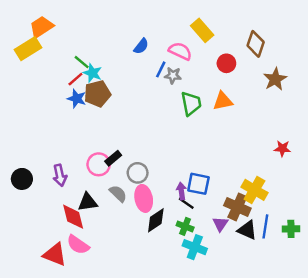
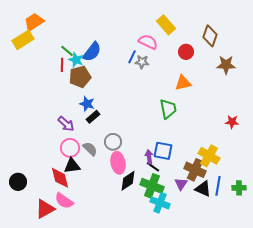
blue semicircle: (141, 46) -> (92, 52), moved, size x1.5
red line: (75, 79) -> (62, 65), turned -48
brown star: (275, 79) -> (226, 65), turned 30
blue star: (77, 99) -> (87, 104), moved
green trapezoid: (191, 103) -> (168, 109), moved
black rectangle: (113, 158) -> (93, 117), moved
pink circle: (99, 164) -> (70, 148), moved
purple arrow: (60, 175) -> (66, 124), moved, turned -36
black circle: (22, 179) -> (18, 182), moved
gray semicircle: (118, 194) -> (90, 149), moved
green cross: (185, 226) -> (152, 186), size x1.6
red triangle: (55, 254) -> (45, 209), turned -50

